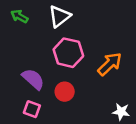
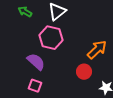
pink hexagon: (68, 53) -> (51, 38), moved
red circle: (65, 92) -> (84, 72), moved

